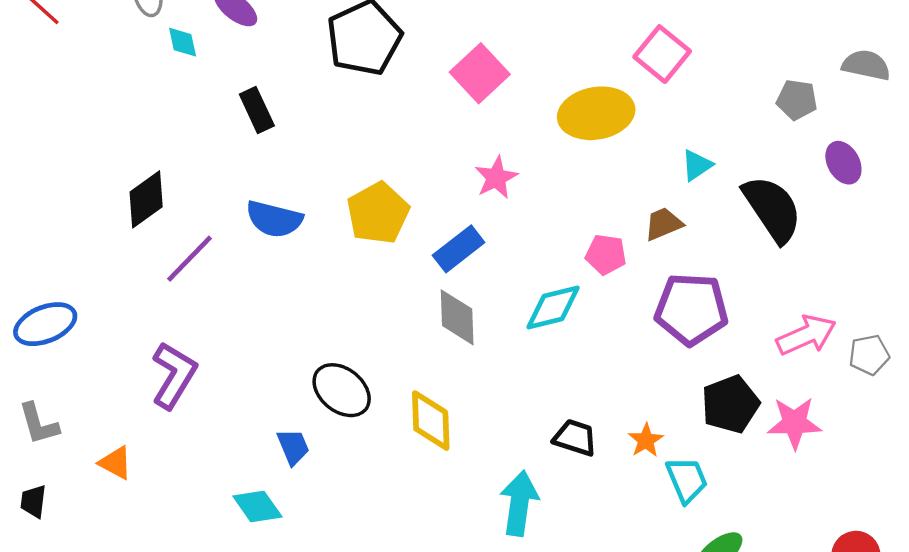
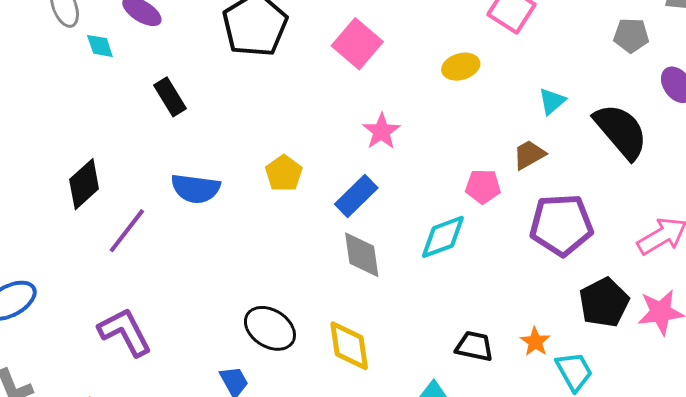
yellow ellipse: (596, 113) -> (461, 67), size x0.6
yellow pentagon: (378, 213) -> (284, 173), size x0.7
purple L-shape: (174, 375) -> (125, 332), turned -52

